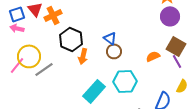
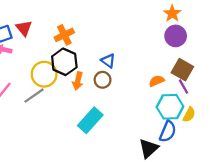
orange cross: (53, 15) -> (64, 35), moved
brown circle: (114, 51) -> (103, 80), moved
yellow circle: (29, 56) -> (44, 74), moved
cyan hexagon: (125, 81) -> (170, 107), moved

